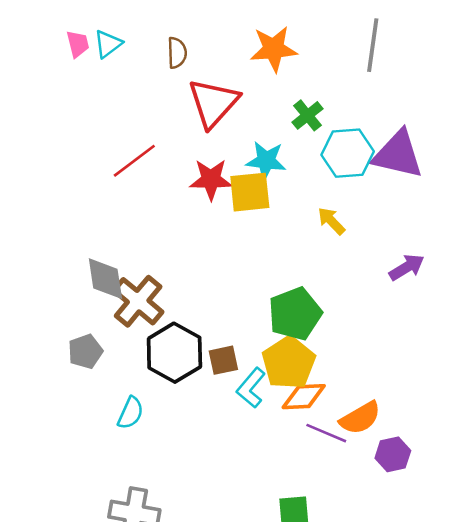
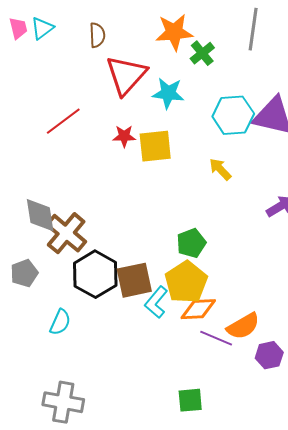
green cross: (307, 115) -> (202, 53), moved
cyan star: (266, 161) -> (168, 93), moved
red star: (211, 179) -> (124, 136), size x0.7
green pentagon: (295, 314) -> (191, 243), size x0.7
brown square: (223, 360) -> (134, 280), size x1.5

